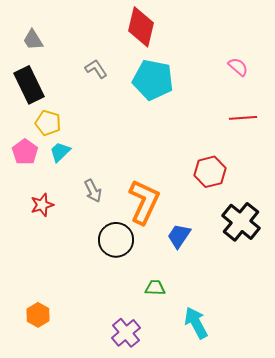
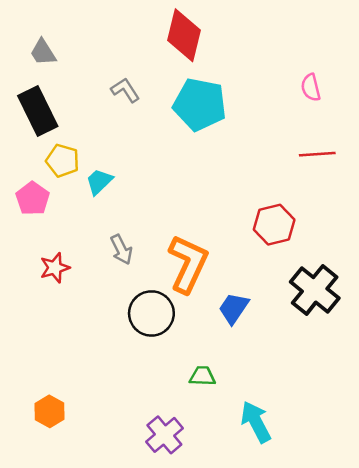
pink semicircle: (238, 67) -> (311, 88), turned -145
cyan trapezoid: (60, 152) -> (99, 182), moved

